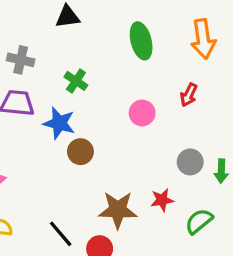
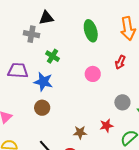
gray cross: (21, 60) -> (31, 34), moved
brown circle: (80, 152) -> (42, 108), moved
brown star: (118, 210) -> (80, 132), size x0.6

